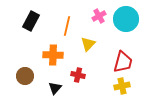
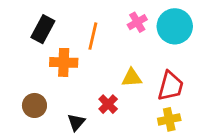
yellow triangle: (88, 44) -> (132, 78), moved, turned 42
orange cross: (53, 55) -> (64, 62), moved
red cross: (78, 75) -> (108, 104), turned 32

